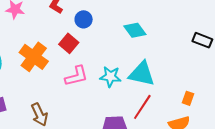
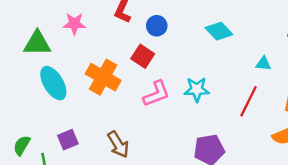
cyan triangle: (142, 74) -> (263, 64), moved, size x0.5
red line: (142, 107) -> (248, 101), moved

